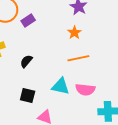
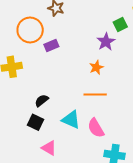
black semicircle: (26, 61) -> (42, 101), moved
pink semicircle: (85, 90) -> (96, 128), turned 42

